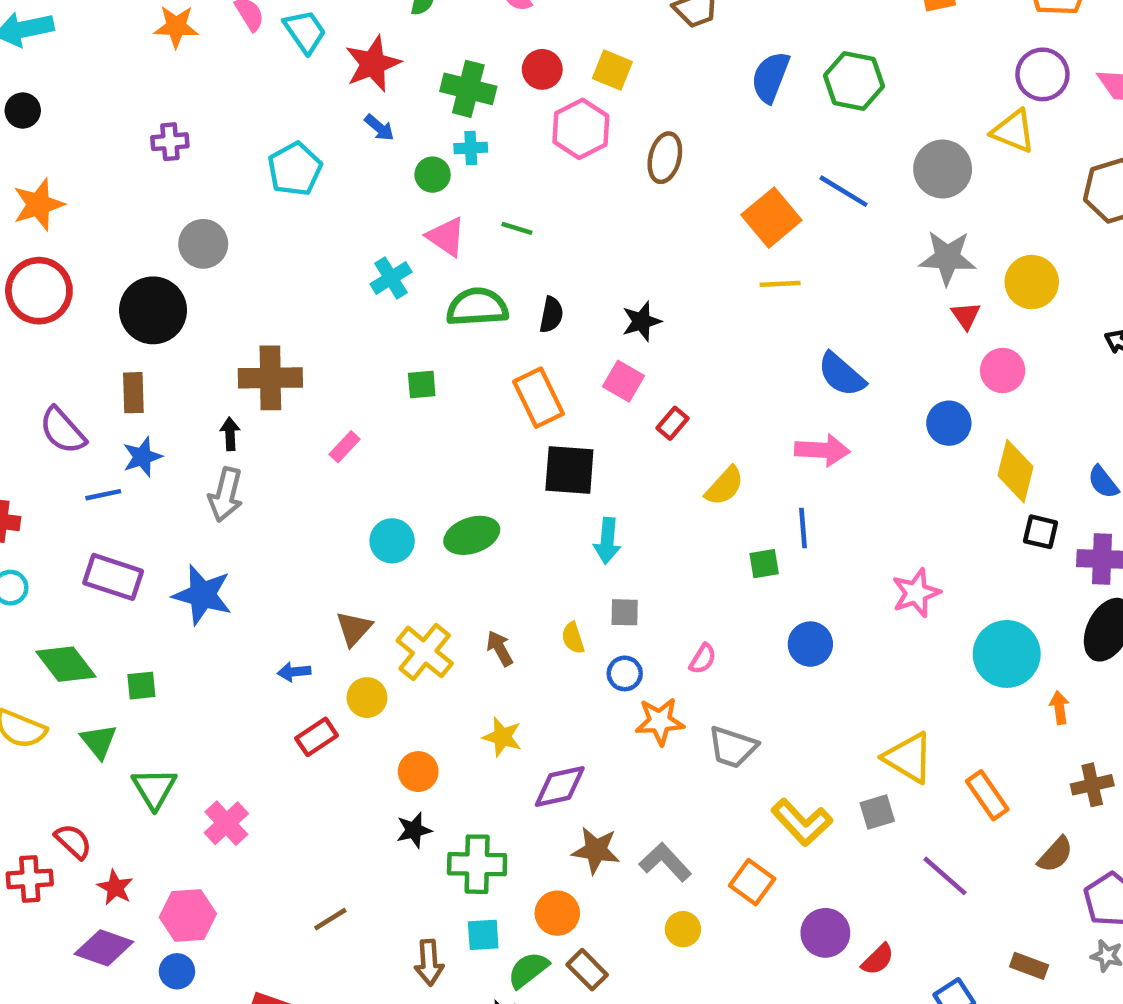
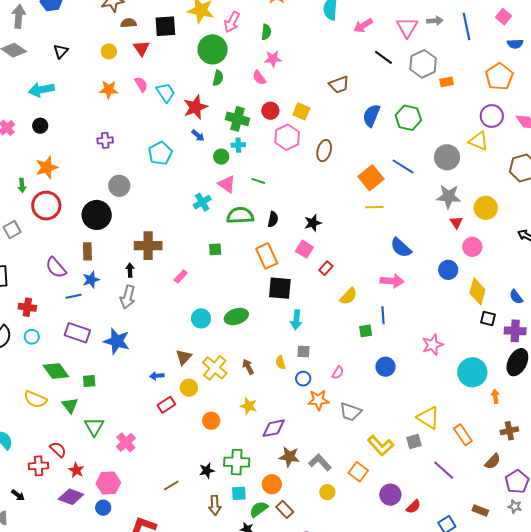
black star: (414, 830) -> (207, 471), moved

